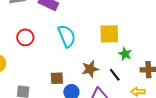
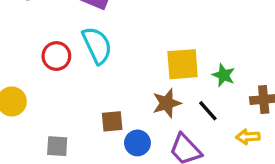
yellow square: (109, 34) -> (183, 64), moved
cyan semicircle: (67, 36) -> (97, 45), moved

